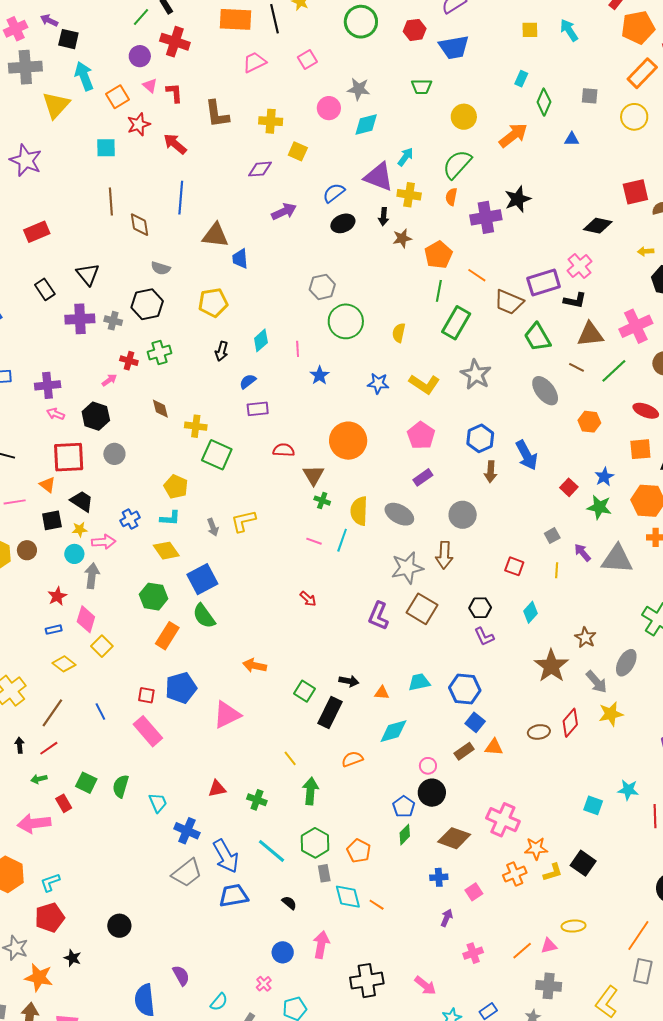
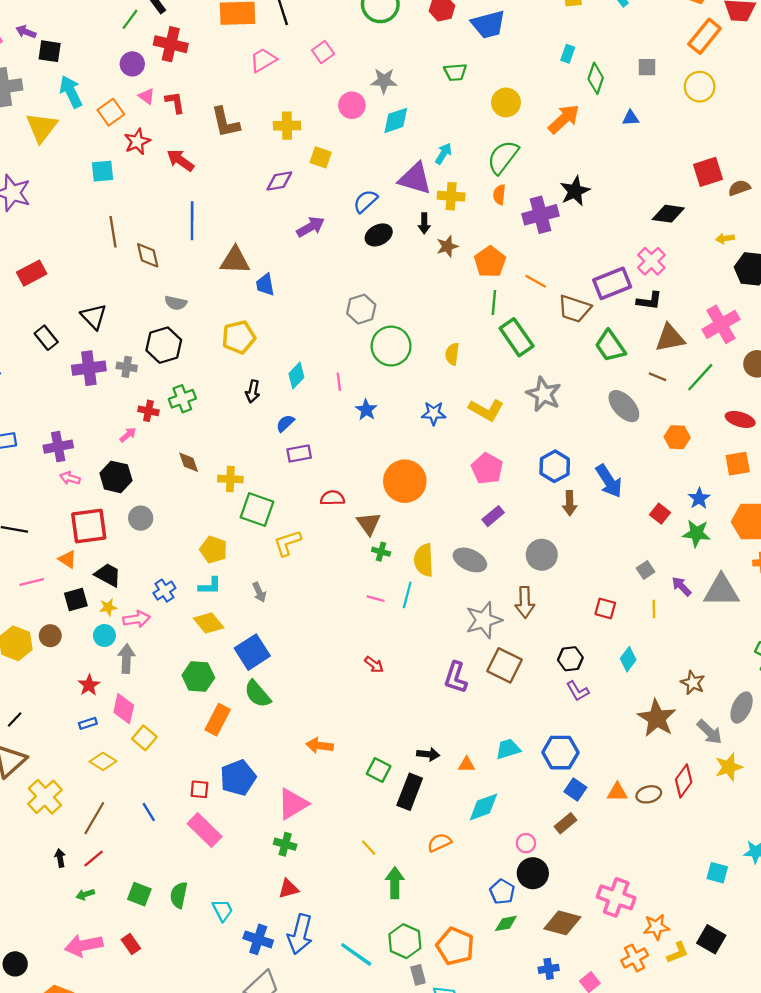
green rectangle: (456, 323) -> (517, 337), turned -60
yellow L-shape: (243, 521) -> (287, 543), moved
orange triangle: (494, 747) -> (617, 792), moved
green cross: (257, 800) -> (285, 844), moved
red rectangle: (64, 803) -> (131, 944), moved
green diamond: (405, 835) -> (506, 923), turned 40
orange pentagon: (359, 851) -> (455, 946), size x1.4
blue arrow: (226, 856) -> (300, 934), moved, turned 48

